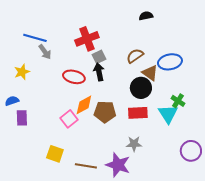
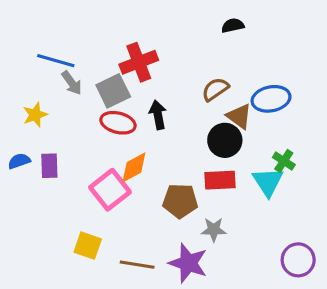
gray square: (99, 57) -> (113, 91), moved, size x1.5
brown pentagon: (105, 112) -> (180, 201), moved
purple rectangle: (22, 118) -> (49, 166), moved
pink square: (69, 119) -> (110, 190), size x1.4
purple circle: (191, 151) -> (298, 260), moved

